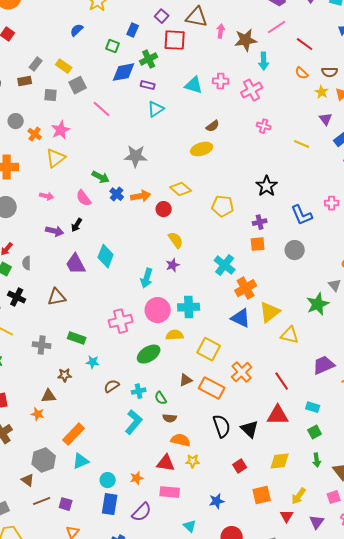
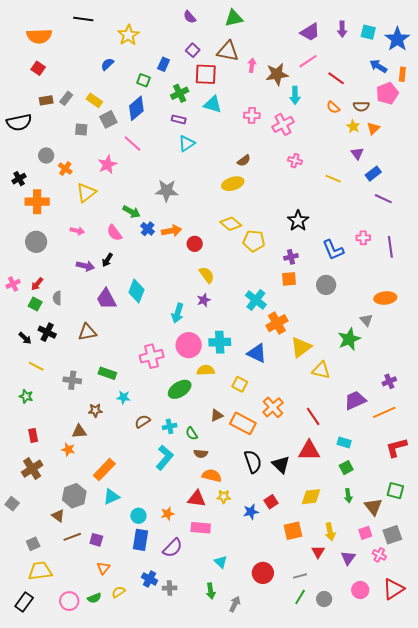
blue diamond: (124, 72) -> (136, 108), moved, turned -30
brown rectangle: (25, 81) -> (46, 100), moved
cyan triangle: (194, 85) -> (213, 104), moved
pink star: (61, 130) -> (107, 165), moved
yellow diamond: (181, 189) -> (231, 224), moved
blue triangle: (241, 318) -> (257, 353), moved
yellow square: (209, 349) -> (240, 384), size x0.7
yellow arrow: (299, 496) -> (330, 532), turned -48
blue star: (217, 501) -> (251, 512), moved

